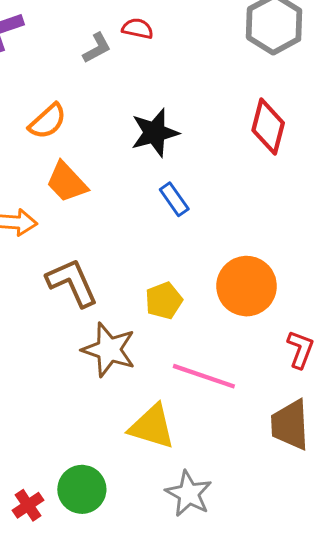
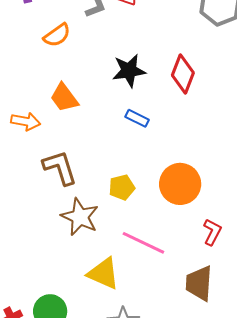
orange semicircle: (48, 121) -> (57, 35), moved
red diamond: (268, 127) -> (183, 74), moved
blue rectangle: (174, 199) -> (137, 118), turned -35

